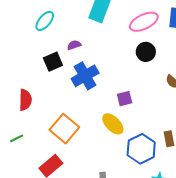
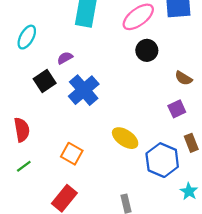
purple square: (125, 99) -> (177, 109), moved
orange square: (64, 129) -> (72, 154), size x0.7
green line: (17, 138) -> (24, 166), moved

